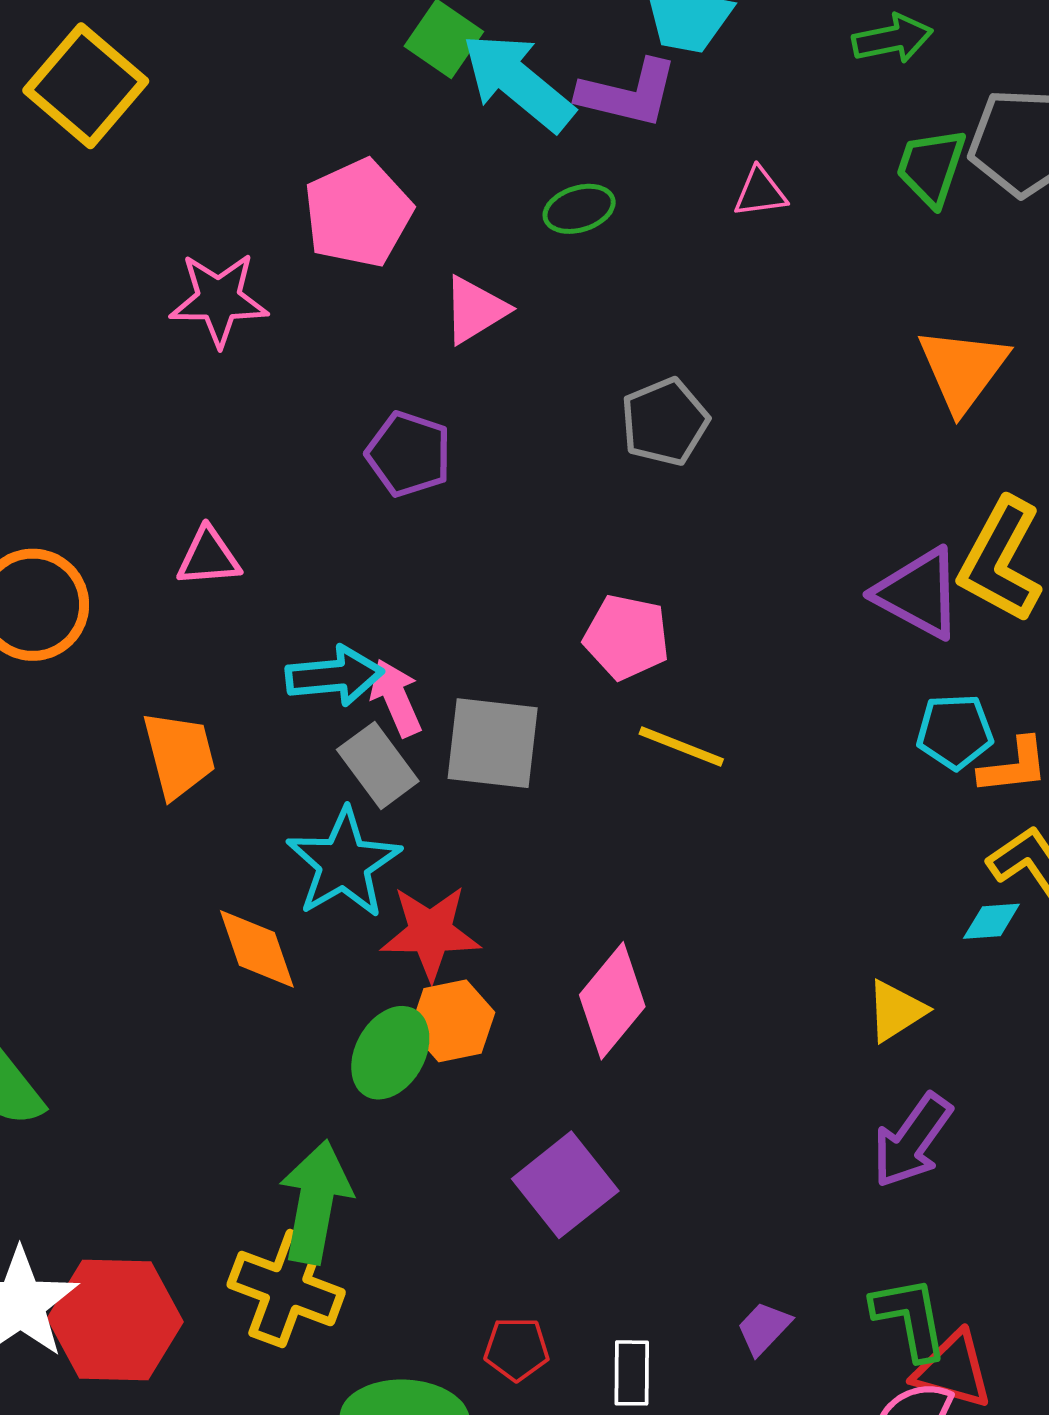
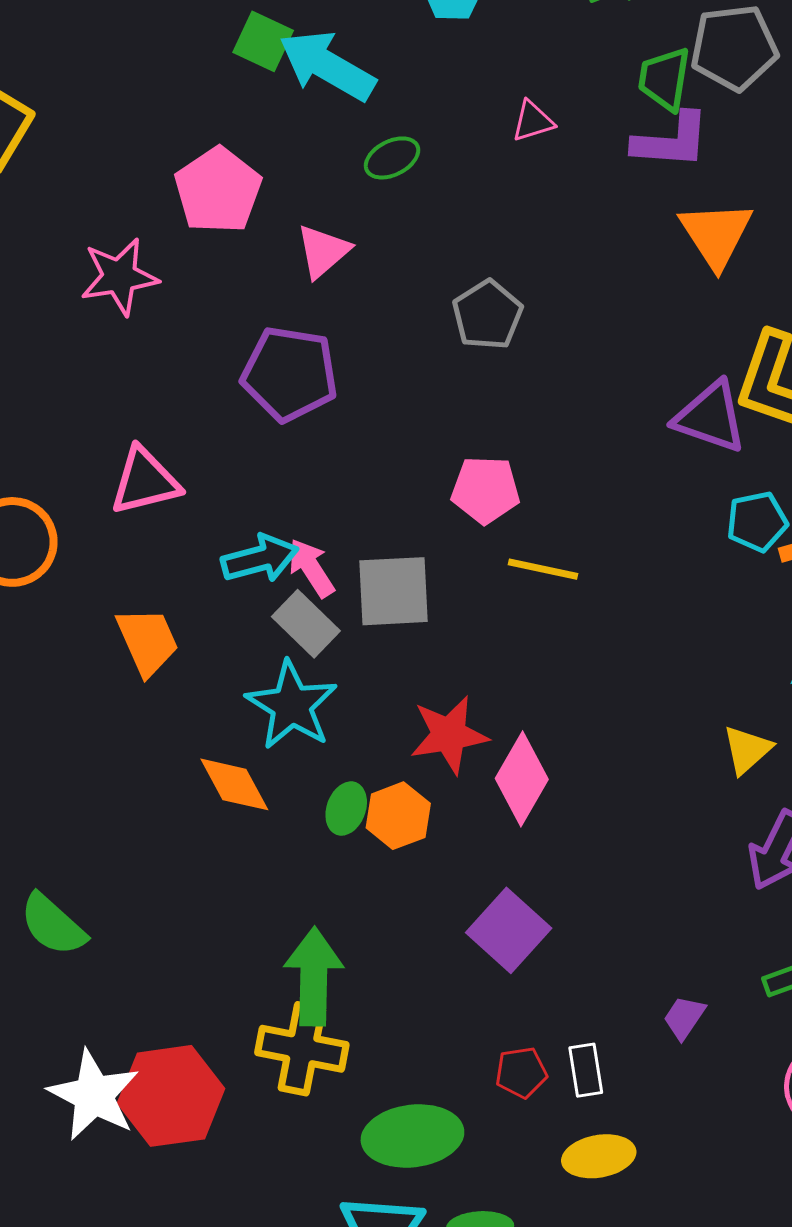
purple L-shape: (628, 93) -> (671, 141), moved
purple pentagon: (409, 454) -> (290, 374), size x1.4
pink triangle: (209, 557) -> (145, 481), size x1.4
red star: (430, 932) -> (449, 735), moved
green ellipse: (390, 1053) -> (346, 809), moved, size x0.7
red pentagon: (517, 1349) -> (521, 1072), moved

